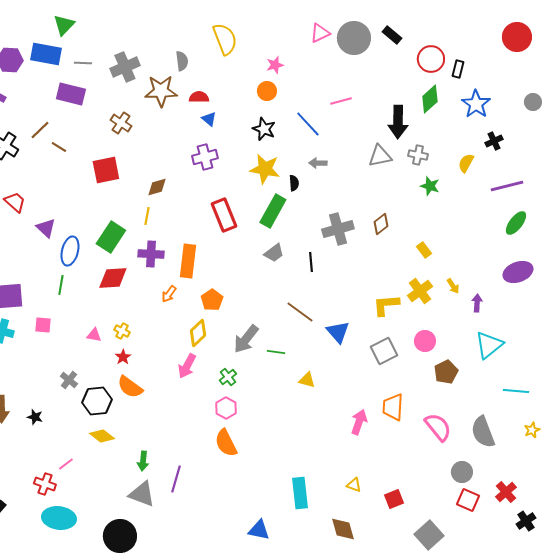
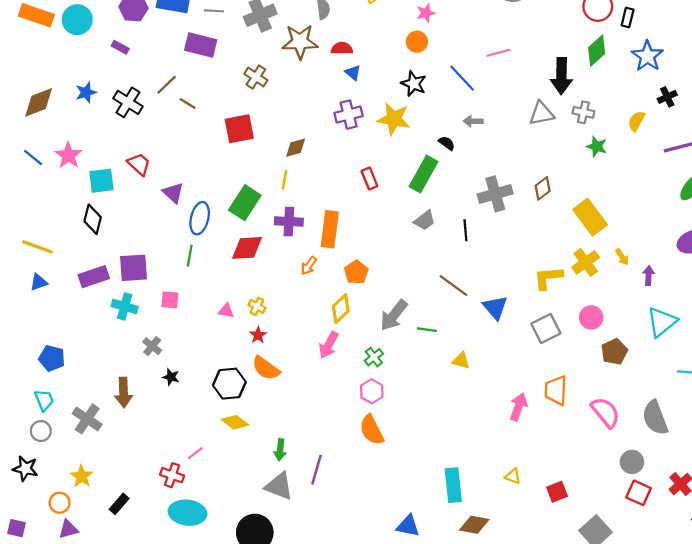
yellow star: (265, 169) -> (394, 119), moved
black semicircle: (294, 183) -> (447, 143), turned -49
red rectangle: (224, 215) -> (369, 178), size x0.6
yellow rectangle: (424, 250) -> (590, 217), size x2.0
gray cross: (69, 380) -> (152, 346), moved
black star: (35, 417) -> (171, 377), moved
brown diamond: (343, 529) -> (474, 525), moved, turned -64

